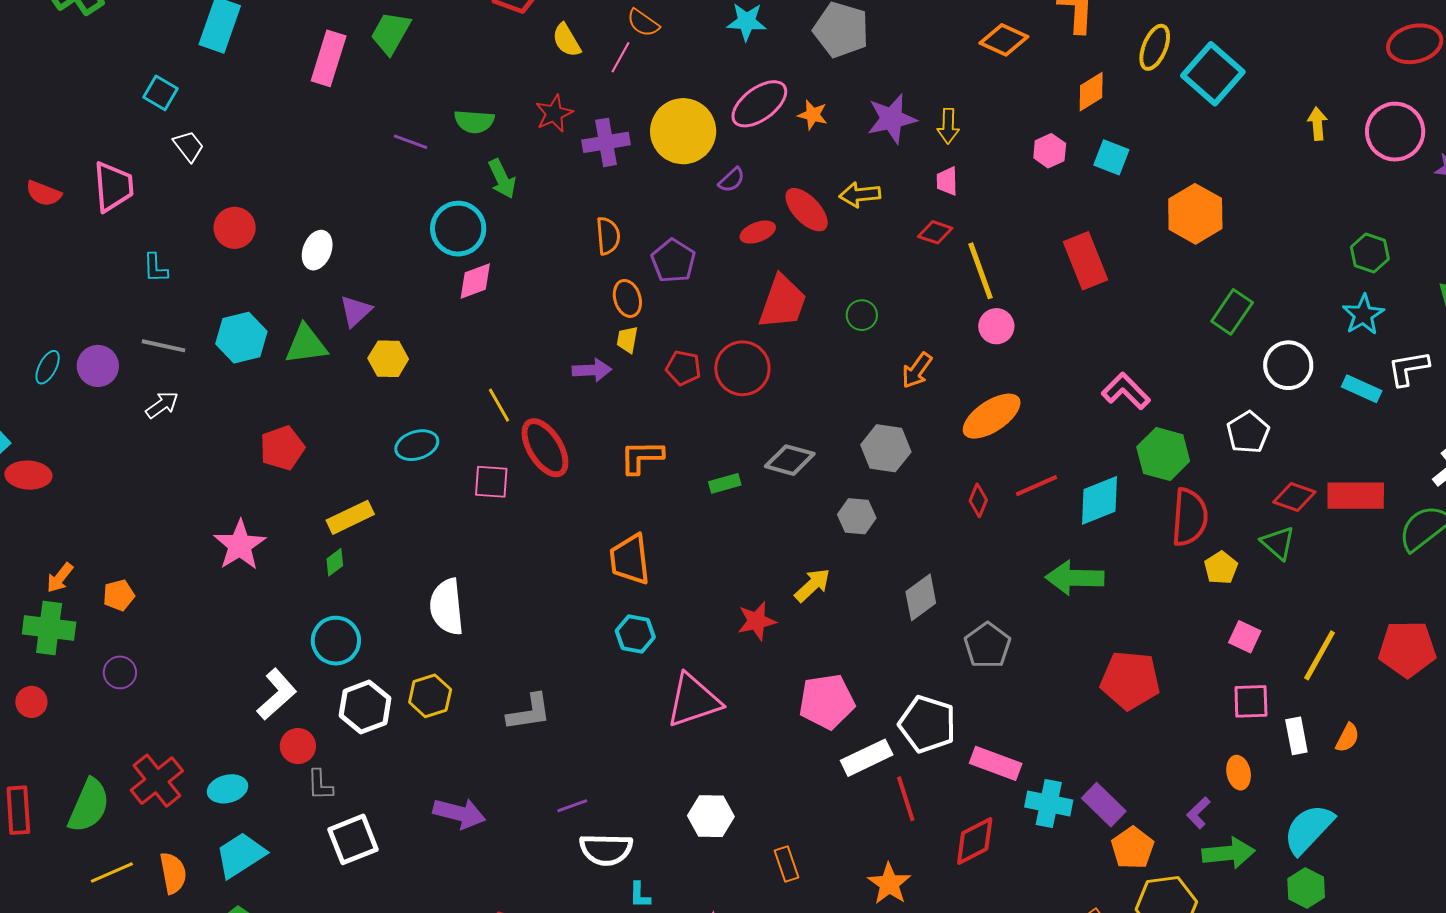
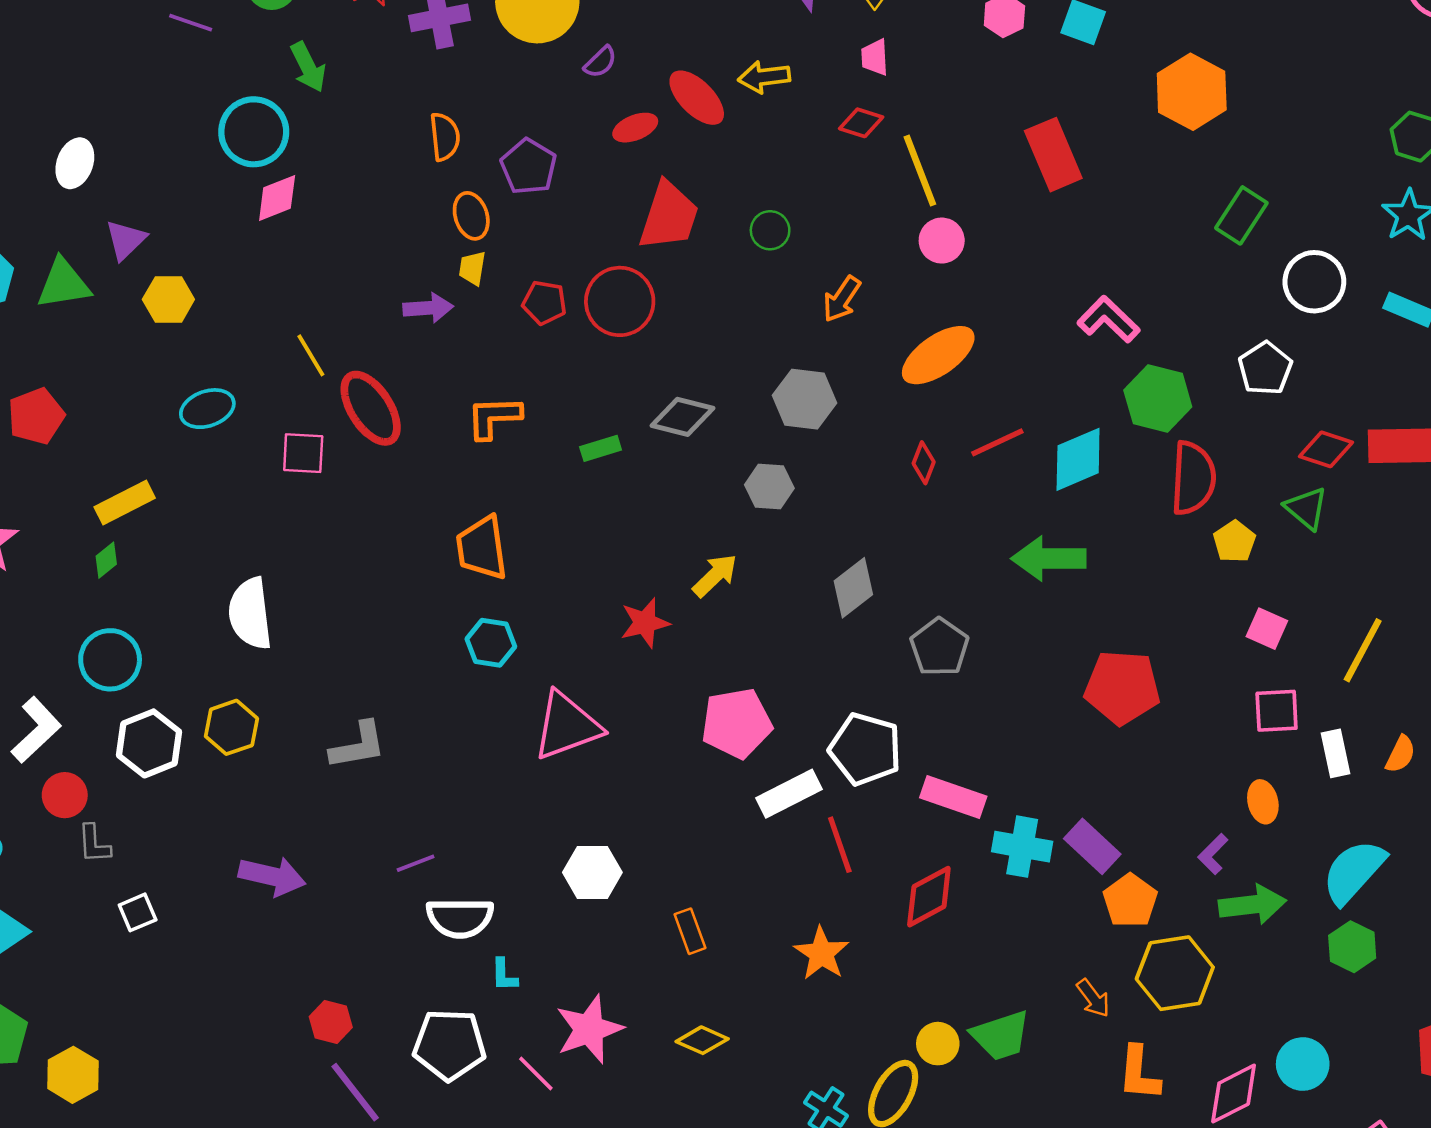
white square: (353, 839) -> (138, 912), size x0.6

